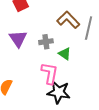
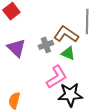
brown L-shape: (68, 20) -> (66, 34), moved
pink L-shape: (50, 73) -> (57, 77), turned 60

